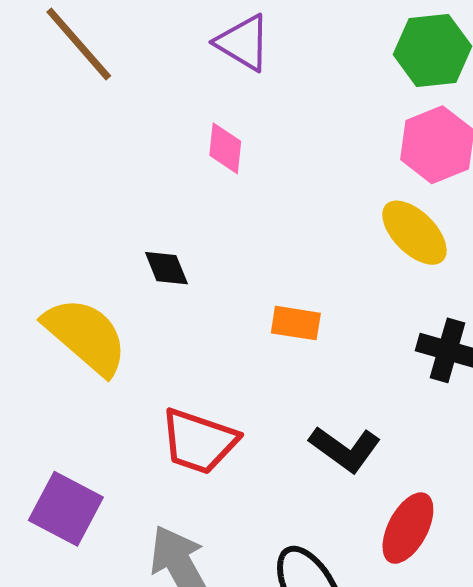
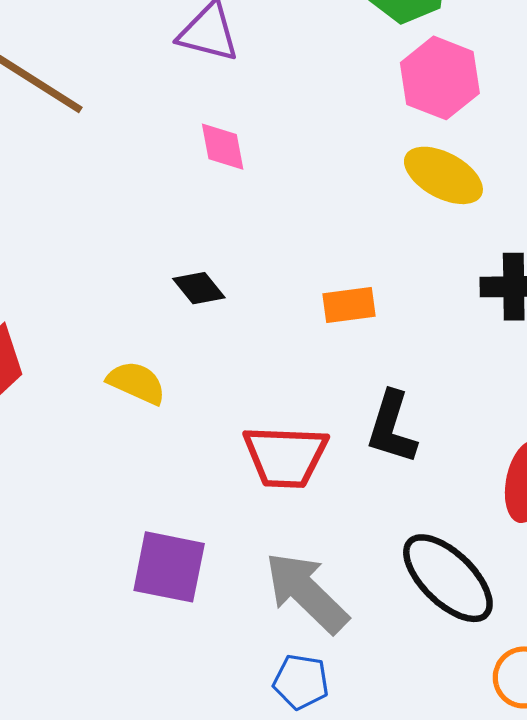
yellow semicircle: (86, 336) -> (136, 383), size x0.6
black L-shape: (345, 449) -> (392, 427), moved, turned 88

